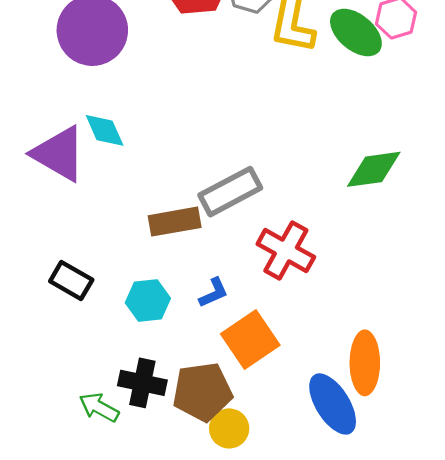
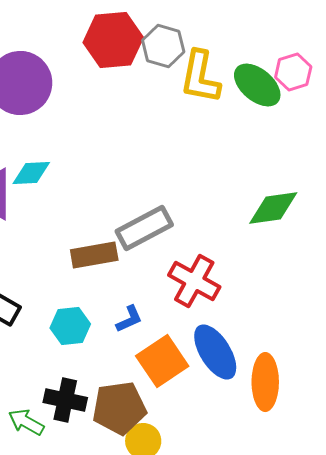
cyan diamond: (105, 130) -> (31, 173), turned -69
blue ellipse: (333, 404) -> (215, 352), moved

